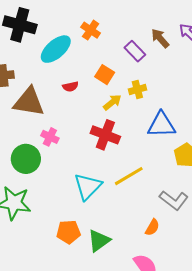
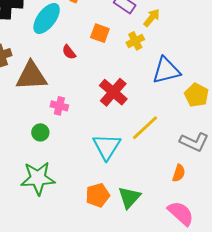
red semicircle: (70, 87) -> (69, 52), turned 77
yellow arrow: (112, 102) -> (152, 18), moved
red cross: (105, 135) -> (113, 92), turned 32
green circle: (26, 159) -> (40, 132), size x0.6

